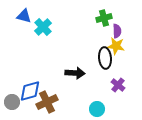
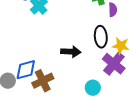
yellow star: (116, 46) -> (121, 46), moved
purple cross: (118, 85) -> (114, 64), size x1.6

